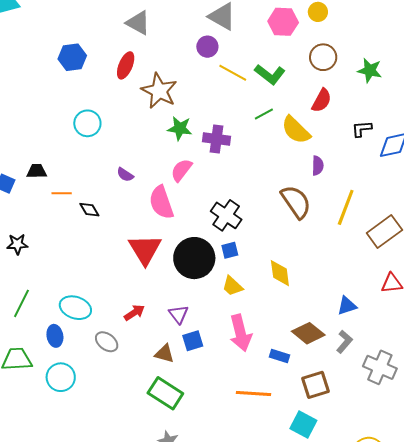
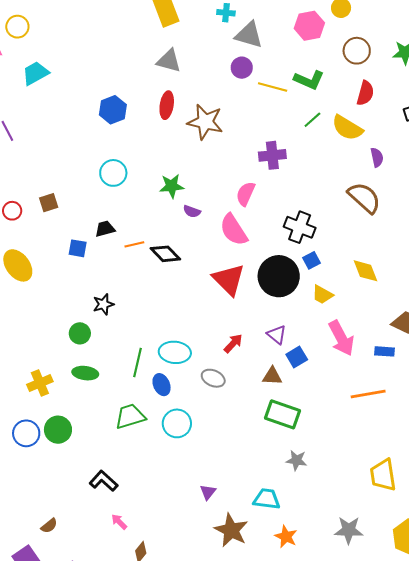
cyan circle: (87, 123) -> (113, 173), moved
green star: (180, 128) -> (172, 186), moved
black diamond: (89, 210) -> (165, 254), size x1.4
green line: (21, 303) -> (138, 363), moved

